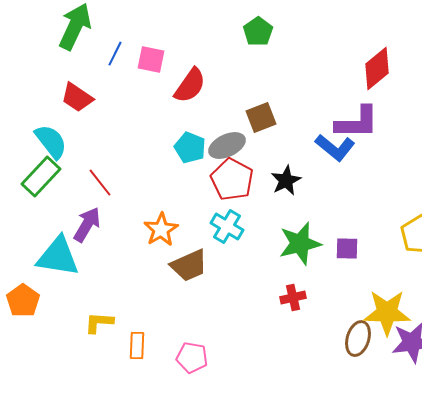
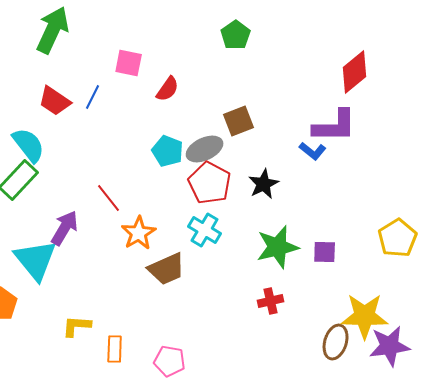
blue line: (115, 54) -> (93, 97), moved
red semicircle: (190, 86) -> (168, 89), size x0.7
blue L-shape: (335, 148) -> (313, 151), size x0.7
red line: (100, 183) -> (109, 198), moved
cyan triangle: (58, 257) -> (36, 260), turned 42

